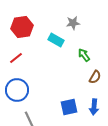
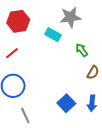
gray star: (73, 23) -> (70, 17), size x1.5
blue square: (69, 107) -> (66, 103), turned -30

